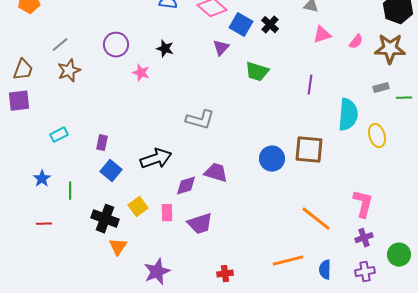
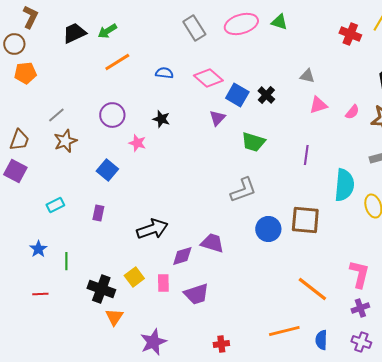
purple square: (19, 101) -> (15, 171), turned 35
gray L-shape: (200, 120) -> (243, 190), moved, turned -36
blue square: (111, 171) -> (107, 170), moved
purple cross: (365, 272) -> (361, 342), turned 30

